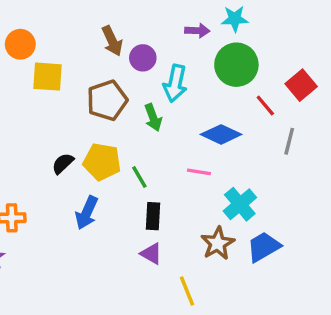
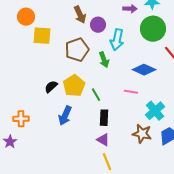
yellow pentagon: (102, 162) -> (74, 86), turned 30
brown star: (218, 243) -> (142, 134), turned -30
yellow line: (187, 291) -> (107, 162), moved

